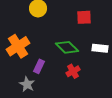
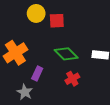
red square: (84, 17) -> (57, 21), moved

